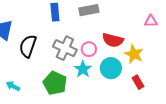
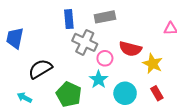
black semicircle: (28, 46) -> (40, 69), moved, turned 40
gray cross: (65, 48) -> (85, 42), moved
cyan circle: (111, 68) -> (125, 93), moved

